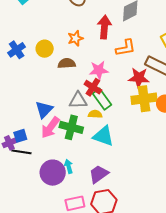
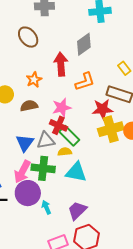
blue triangle: (44, 110) -> (25, 143), moved
purple circle: (53, 173) -> (28, 193), moved

